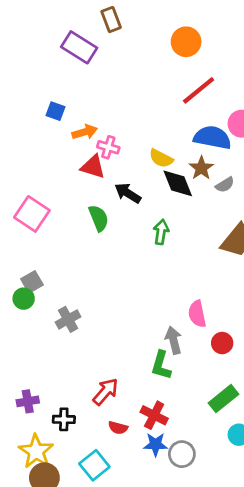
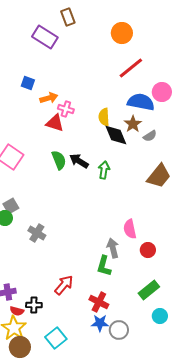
yellow semicircle: (161, 158) -> (104, 117), turned 60
black arrow: (128, 193) -> (79, 161), moved
gray cross: (68, 319) -> (37, 233), turned -30
red semicircle: (118, 428) -> (17, 311), moved

